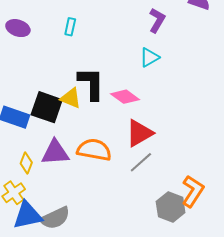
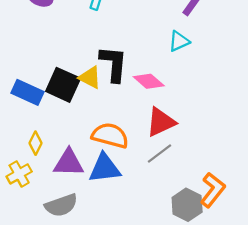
purple triangle: (55, 152) -> (69, 163), moved
blue triangle: (28, 215) -> (105, 168), moved

